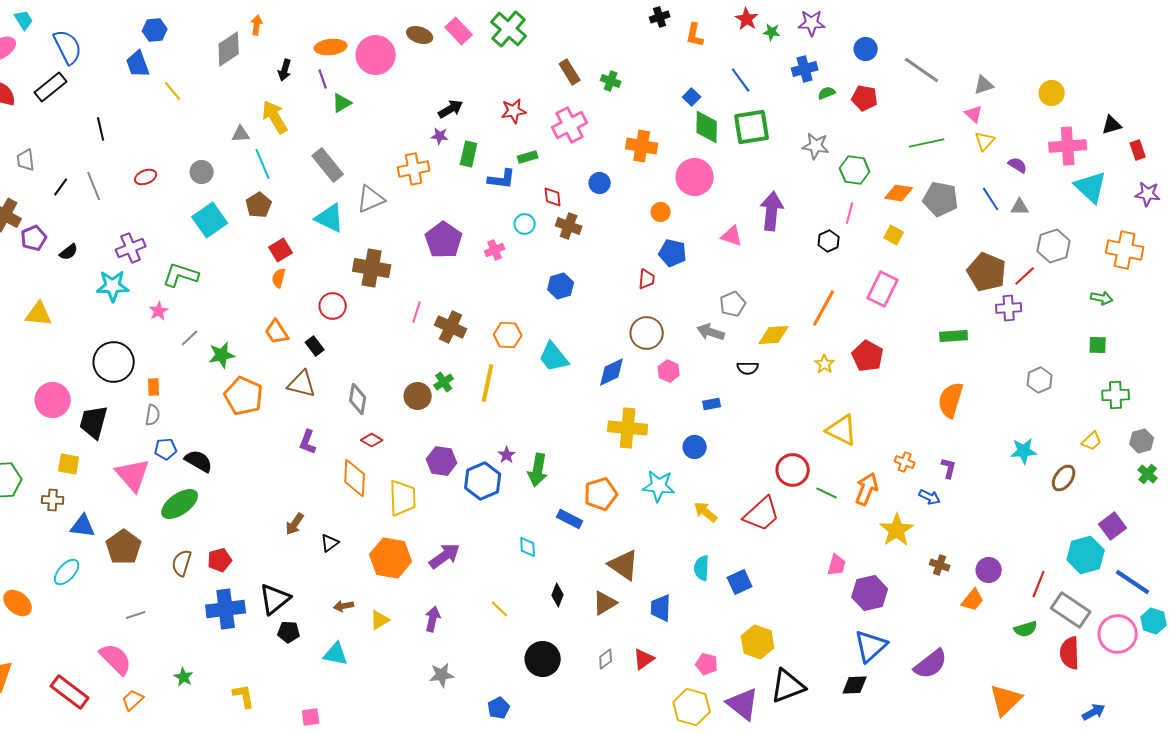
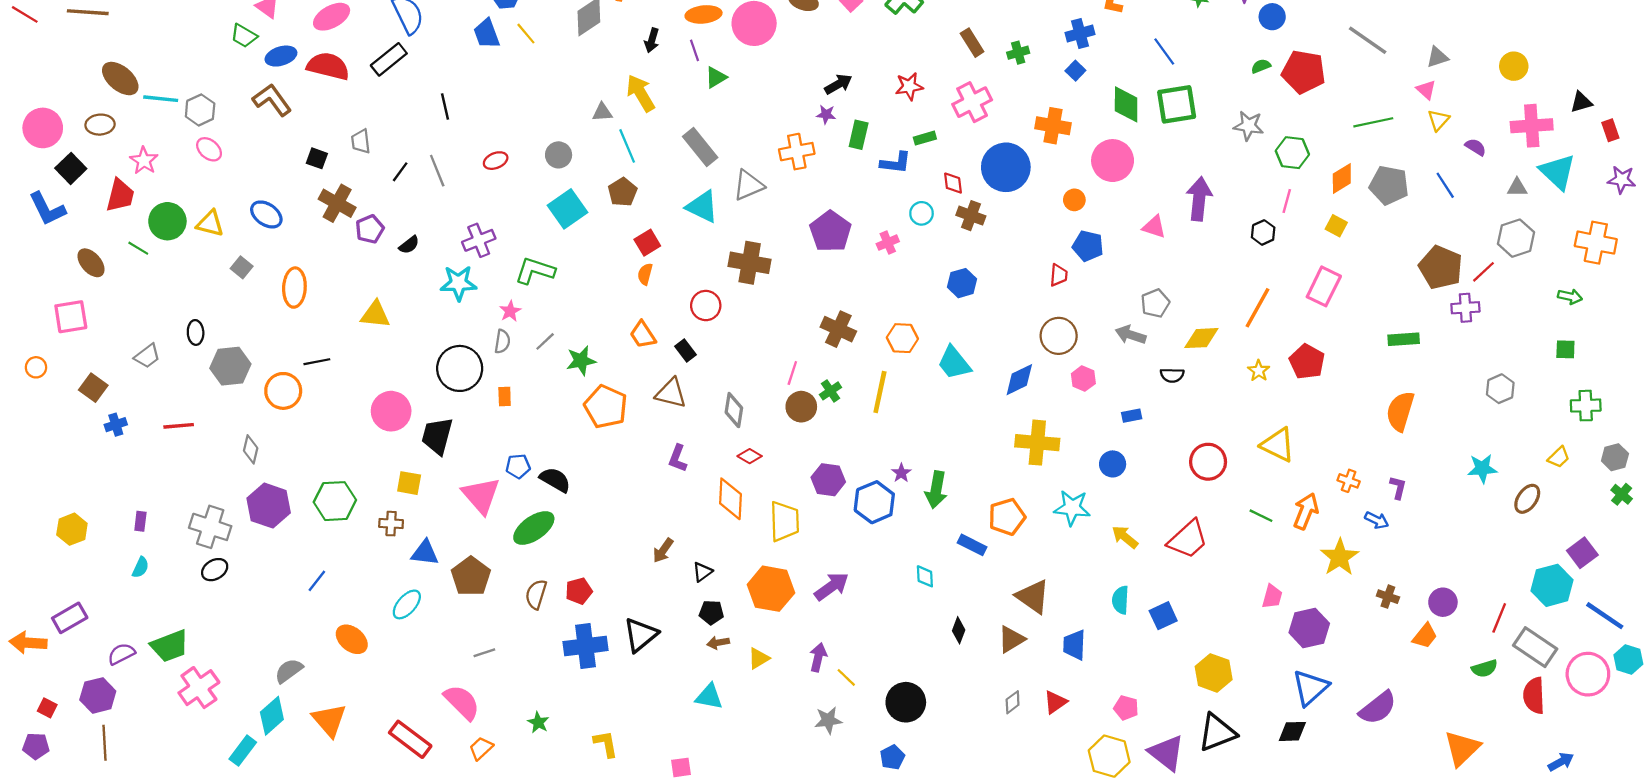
blue circle: (866, 49) -> (1272, 17), moved
blue cross: (805, 69) -> (1080, 34), moved
green cross: (611, 81) -> (1018, 53), turned -36
yellow line: (173, 91) -> (526, 34), moved
blue square: (692, 97) -> (1075, 71), moved
red pentagon: (865, 98) -> (1304, 72), size x1.5
blue circle: (600, 183) -> (1006, 167), size x2.0
orange diamond: (899, 193) -> (1342, 179), turned -40
gray triangle: (1020, 207) -> (1517, 188), moved
pink line: (417, 312) -> (792, 373), moved
gray semicircle: (153, 415) -> (502, 341), moved
red circle: (793, 470) -> (1208, 462), moved
yellow line: (500, 609) -> (846, 677), moved
black pentagon: (289, 632) -> (711, 612), moved
yellow hexagon: (758, 642) -> (1214, 673), moved
black circle: (543, 659) -> (906, 702), moved

